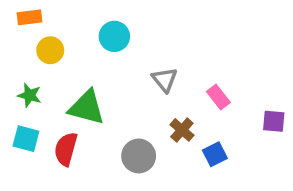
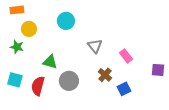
green star: (29, 95) -> (17, 47), moved
green triangle: (87, 107) -> (50, 62), size x0.7
gray circle: (139, 156) -> (69, 81), moved

